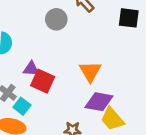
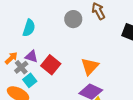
purple triangle: (31, 69) -> (32, 56), moved

